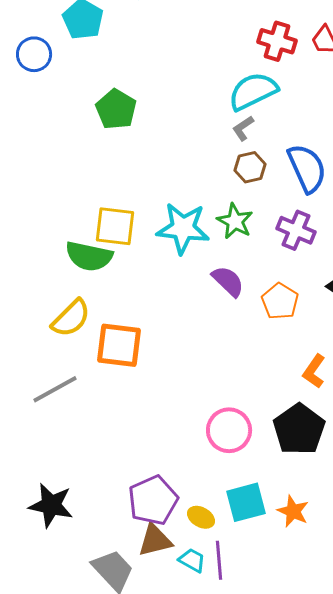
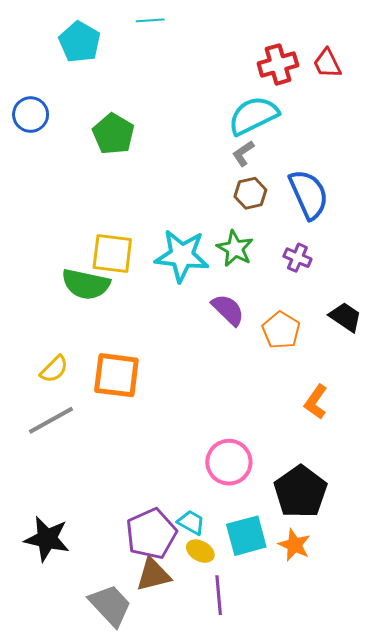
red cross: (277, 41) -> (278, 64), turned -33
blue circle: (34, 54) -> (31, 115), moved
purple cross: (296, 230) -> (297, 258), size x0.7
yellow semicircle: (71, 318) -> (54, 369), moved, size x0.7
black pentagon: (299, 429) -> (300, 492), moved
cyan trapezoid: (192, 560) -> (191, 522), moved

